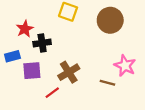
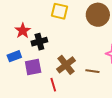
brown line: (107, 83) -> (92, 71), moved
red line: (52, 93) -> (53, 85), turned -64

